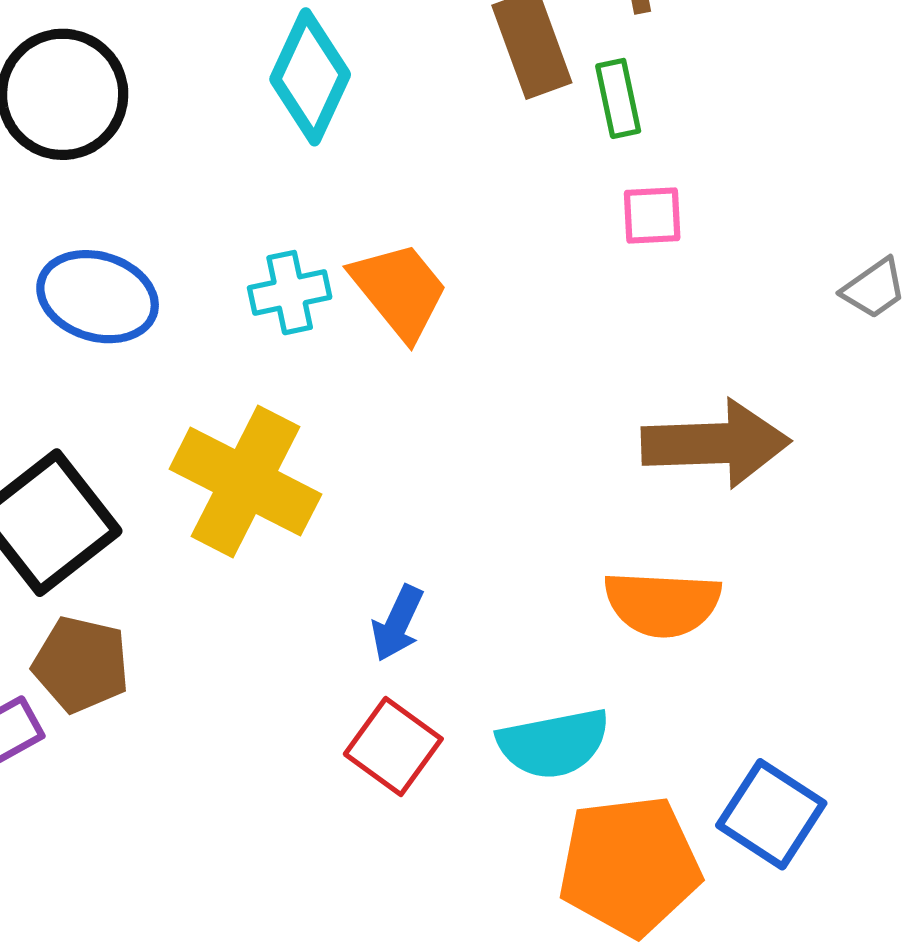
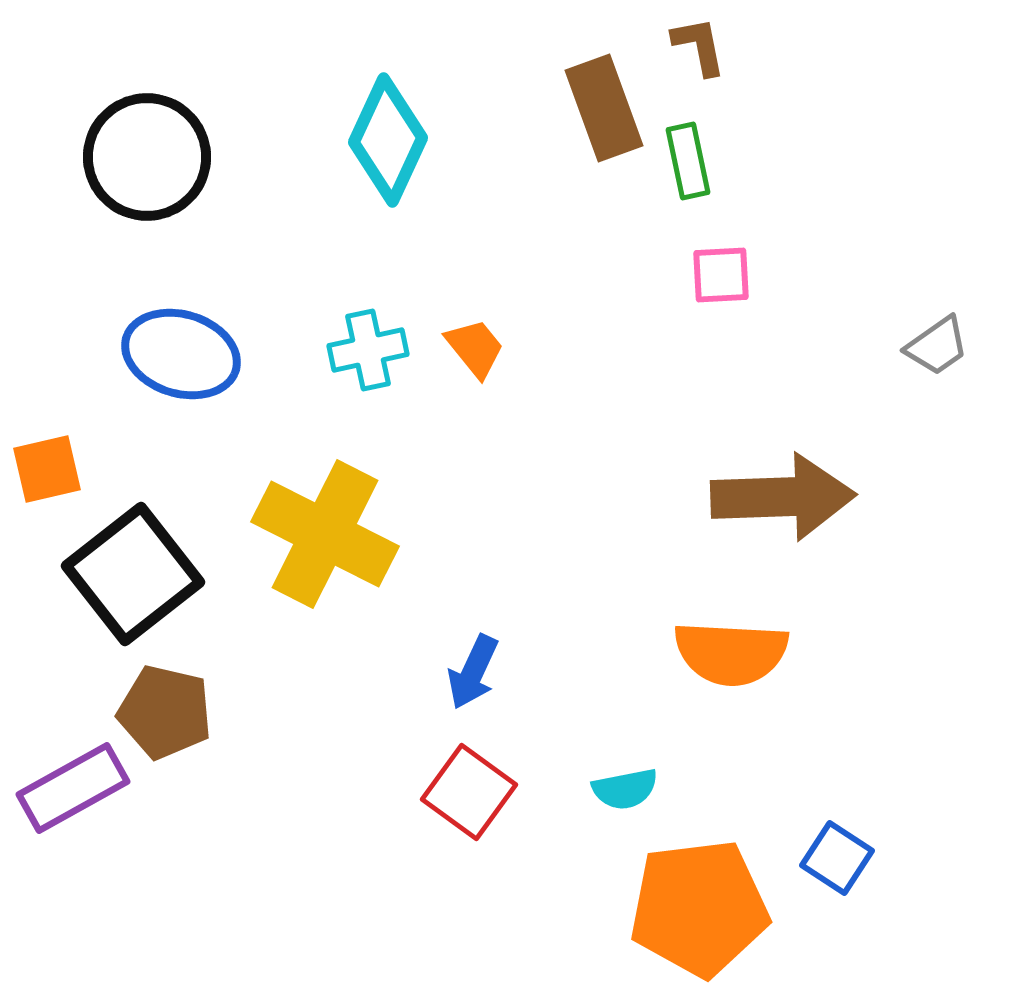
orange trapezoid: (399, 290) -> (475, 348), size x0.6
cyan semicircle: (554, 743) -> (625, 789), size x0.6
blue square: (771, 814) -> (837, 858), size x0.7

